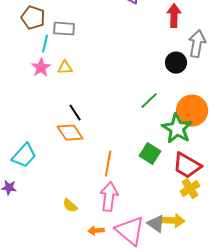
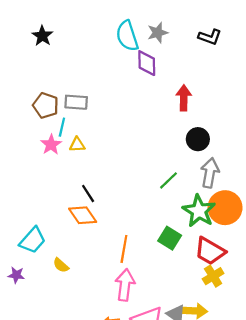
red arrow: (174, 16) -> (184, 98), moved
brown pentagon: (33, 18) -> (46, 105), moved
cyan line: (45, 44) -> (62, 127), moved
gray arrow: (197, 44) -> (210, 173), moved
orange circle: (192, 111) -> (225, 208), moved
yellow semicircle: (70, 206) -> (61, 265), moved

